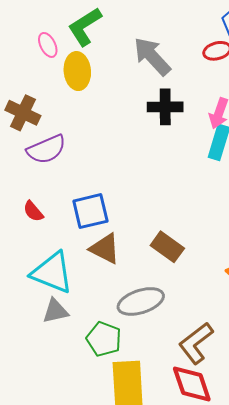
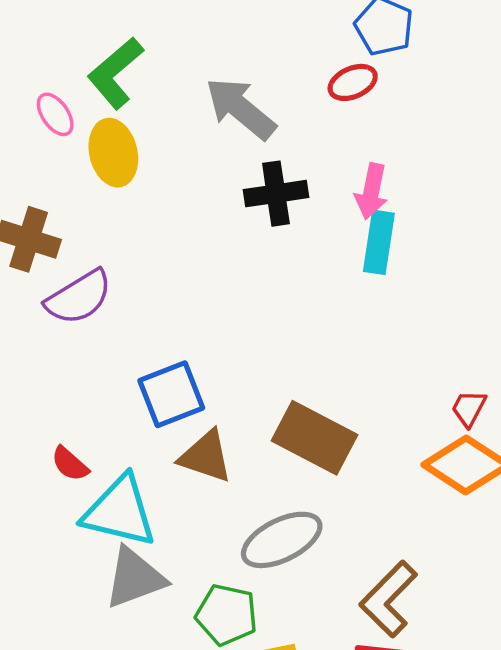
red semicircle: (33, 211) -> (70, 464), moved
brown rectangle: (167, 247) -> (315, 438), size x1.4
gray triangle: (55, 311) -> (135, 578), size x1.4

